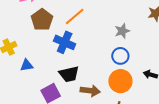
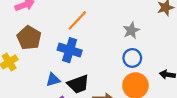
brown pentagon: (42, 20) -> (29, 38), moved
blue triangle: (27, 65) -> (53, 80), moved

